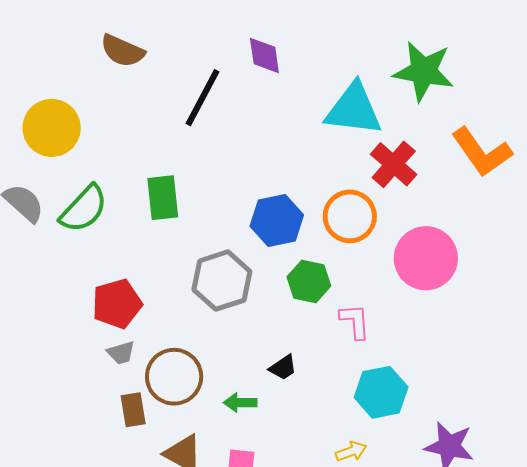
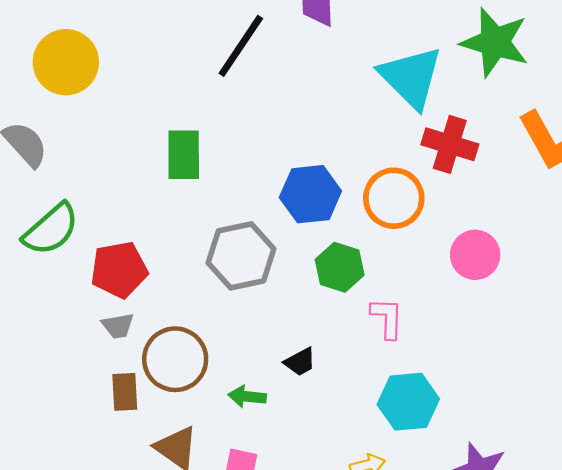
cyan triangle: (354, 109) -> (411, 77), turned 32
red cross: (394, 164) -> (450, 144), turned -30
green semicircle: (84, 209) -> (51, 229), moved
pink circle: (426, 258) -> (475, 255), size x0.7

